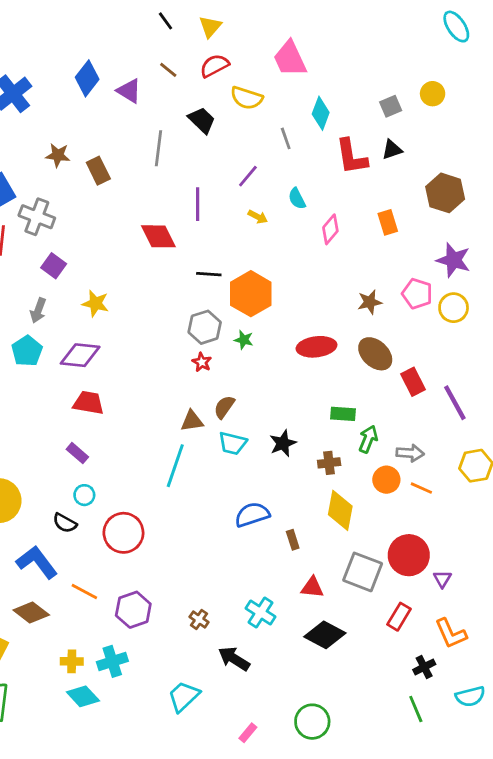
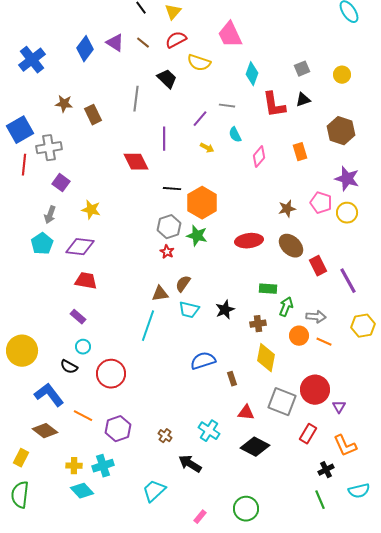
purple triangle: (129, 91) -> (115, 43), moved
yellow circle: (433, 94) -> (342, 75), moved
gray line: (286, 138) -> (227, 106), moved, turned -63
gray cross: (37, 217) -> (49, 148), turned -30
green star: (244, 340) -> (197, 236), size x1.5

